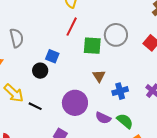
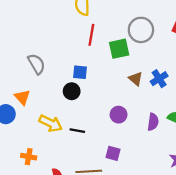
blue cross: (120, 91) -> (159, 79), moved
purple circle: (75, 103) -> (119, 115), size x0.6
purple semicircle: (103, 118) -> (153, 122), turned -91

